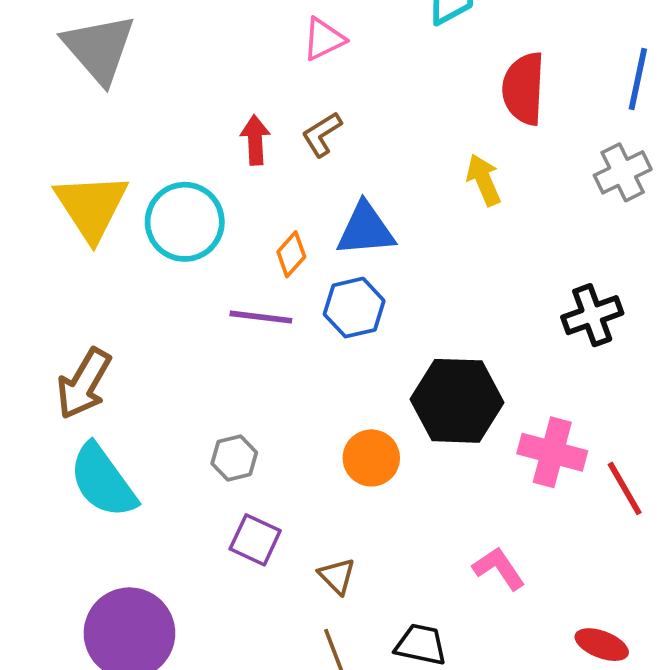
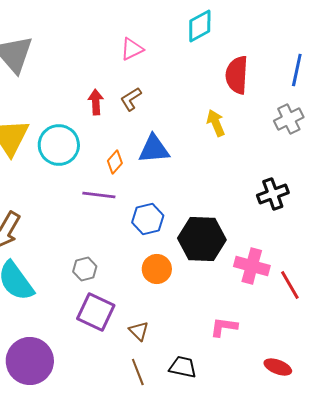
blue hexagon: (354, 308) -> (148, 219), moved
purple square: (255, 540) -> (96, 312), size x1.4
pink L-shape: (499, 568) -> (224, 327), turned -48

